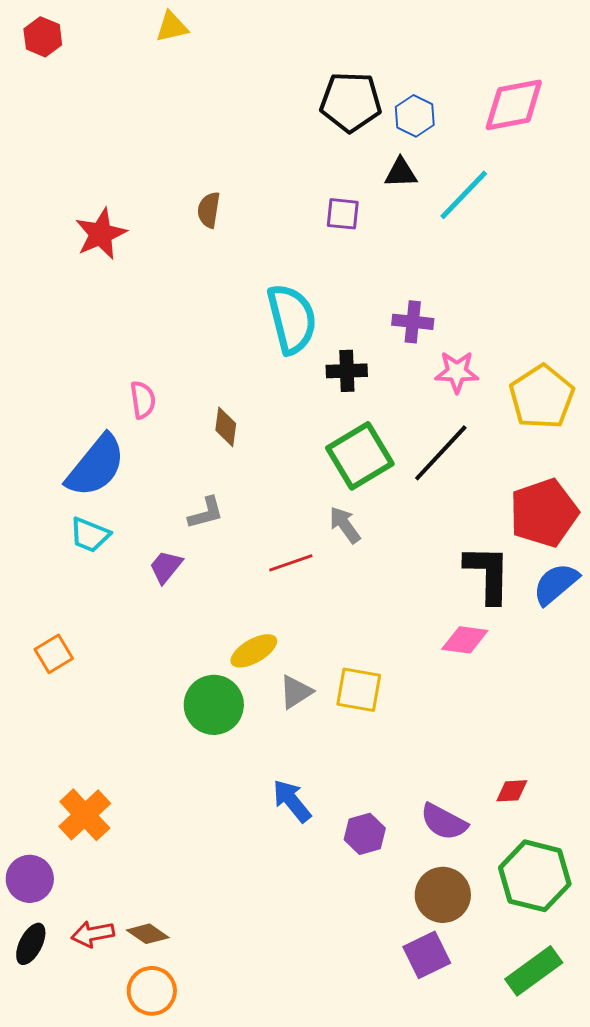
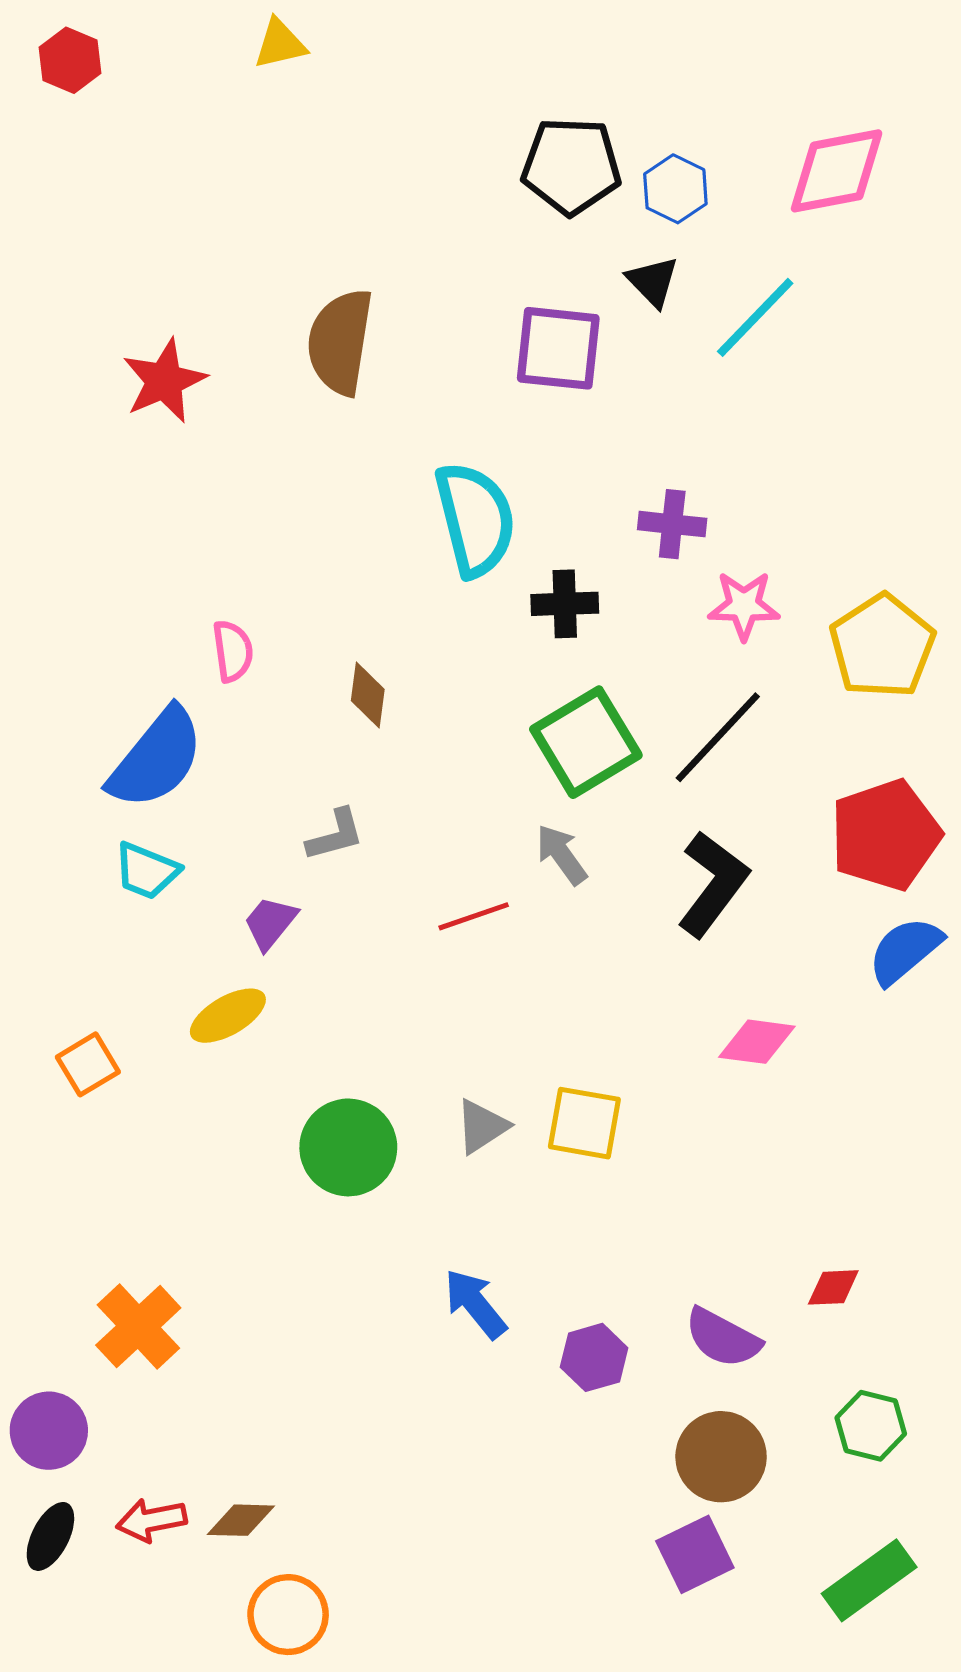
black triangle: (401, 173) -> (653, 282), turned 48
brown semicircle: (209, 210) -> (340, 342), size x1.8
purple square: (343, 214) -> (558, 348), size x1.6
black L-shape: (488, 574) -> (713, 884), moved, turned 36
yellow ellipse: (254, 651) -> (228, 1016), moved
green hexagon: (535, 876) -> (871, 1426), size x0.6
brown diamond: (148, 934) -> (241, 1520), turned -33
orange circle: (152, 991) -> (288, 1615), moved

